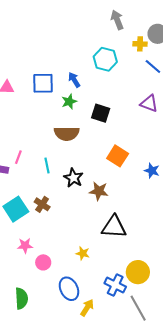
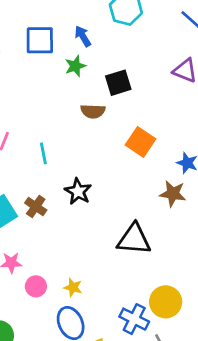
black square: (101, 113) -> (118, 83), turned -36
brown semicircle: (67, 133) -> (93, 111), moved, size x0.7
black star: (73, 178) -> (78, 191), moved
brown star: (99, 191) -> (173, 194), moved
yellow star: (83, 253) -> (73, 287), moved

